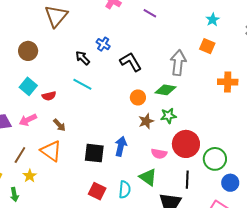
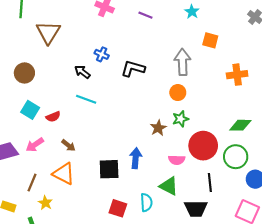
cyan star: (213, 20) -> (192, 12), moved
black L-shape: (131, 62) -> (133, 69), turned -35
green diamond: (166, 90) -> (240, 125), moved
orange circle: (138, 97) -> (178, 93), moved

